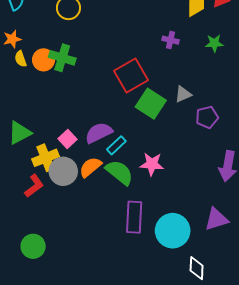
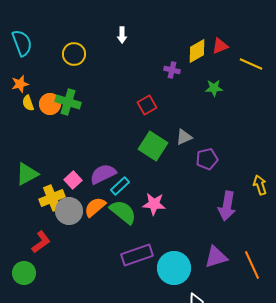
purple cross: (171, 40) -> (172, 70), moved
red square: (131, 75) -> (147, 105), moved, size x0.6
red L-shape: (34, 186) -> (41, 242), moved
purple rectangle: (134, 217) -> (137, 255), turned 68
green circle: (33, 246) -> (24, 273), moved

